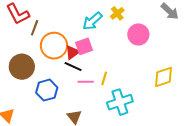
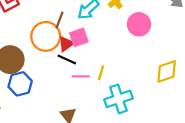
brown line: (35, 28) -> (59, 20), moved
blue hexagon: (47, 90) -> (20, 84), moved

